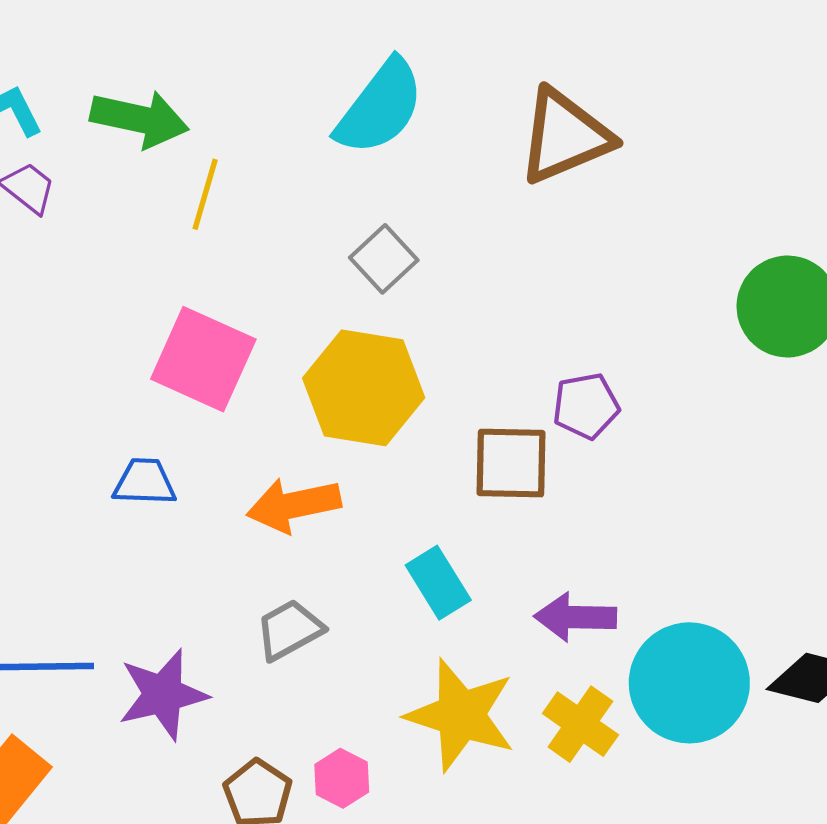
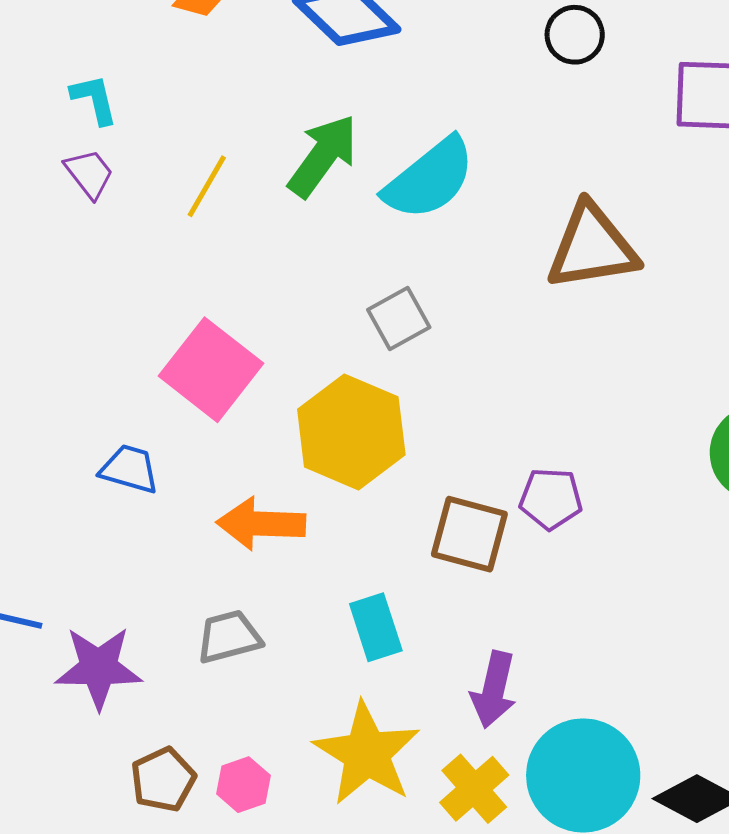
green arrow: (140, 119) -> (323, 156), moved, turned -80
yellow line: (205, 194) -> (207, 186), moved
purple arrow: (575, 617) -> (494, 690), turned -92

